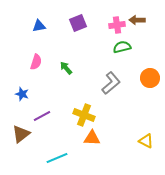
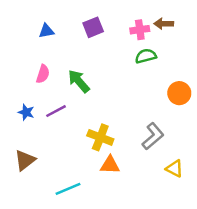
green arrow: (66, 68) -> (79, 81), size x1.5
gray L-shape: (111, 83) -> (153, 136), moved
purple line: (42, 116) -> (56, 111), moved

